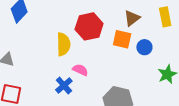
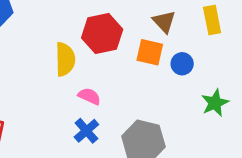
brown triangle: (132, 18) -> (164, 22), turned -36
blue cross: (64, 85) -> (86, 131), moved

